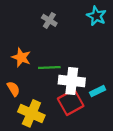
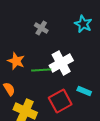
white cross: (72, 81) -> (61, 63), moved, turned -35
cyan rectangle: (98, 91) -> (84, 91), turned 48

